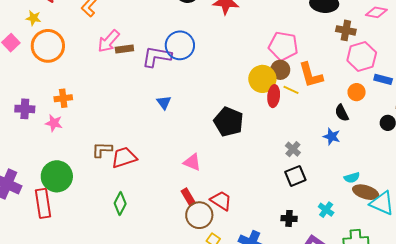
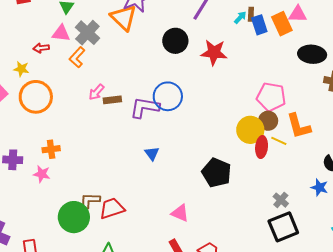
pink arrow: (109, 41) -> (96, 92), size x0.7
green circle: (57, 176) -> (74, 217), moved
black square: (295, 176) -> (283, 227), size x1.4

